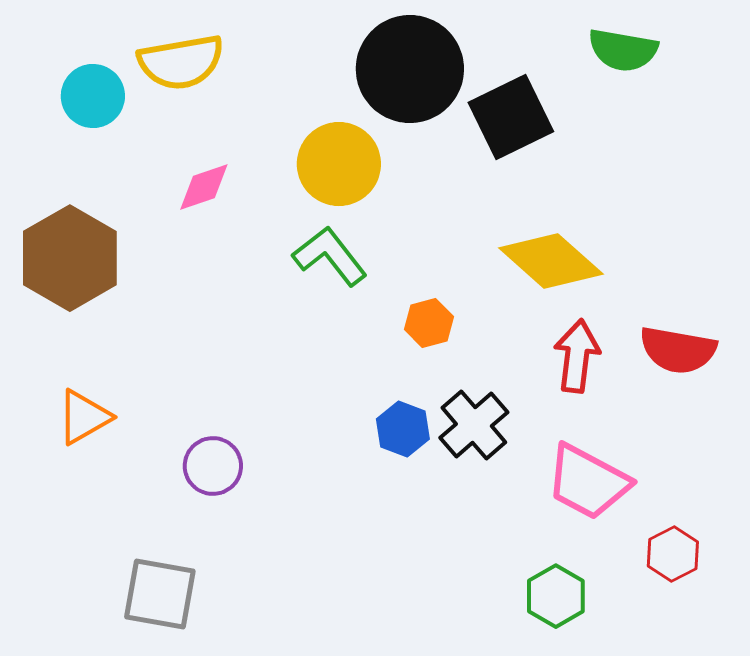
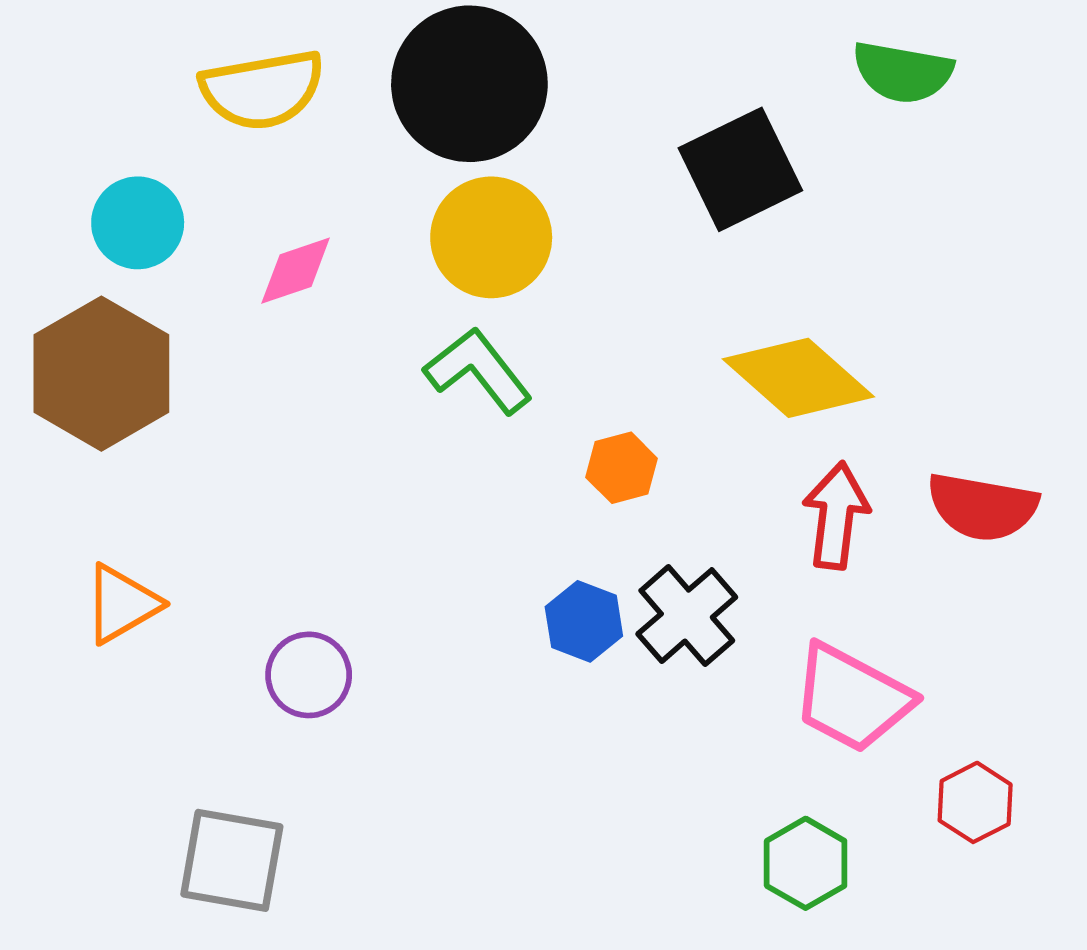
black circle: (410, 69) -> (469, 84), moved
cyan circle: (93, 96) -> (138, 223), moved

